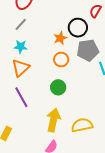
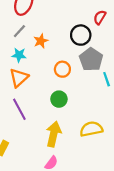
orange star: (60, 38) -> (41, 41), moved
gray pentagon: (88, 50) -> (91, 59), turned -30
yellow semicircle: (82, 125) -> (91, 129), moved

